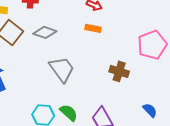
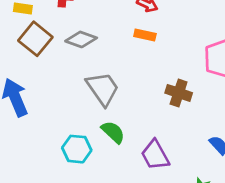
green semicircle: (69, 113) -> (113, 132), moved

